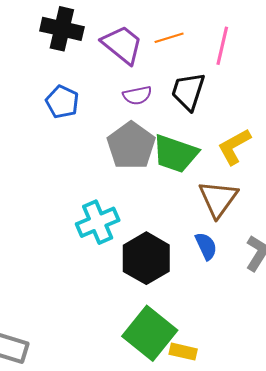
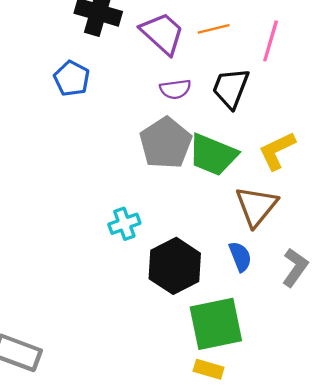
blue pentagon: (62, 102) -> (72, 78), moved
cyan cross: (98, 222) -> (124, 224), size x0.7
green square: (150, 333) -> (216, 324), moved, turned 36

